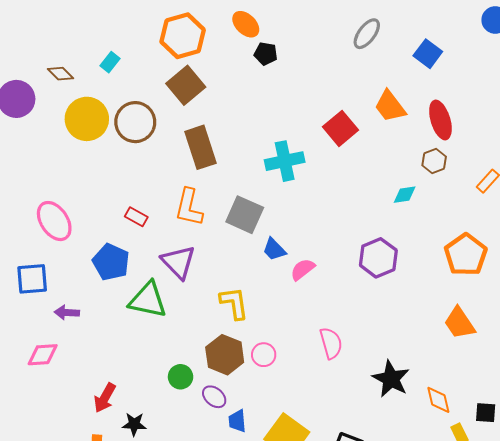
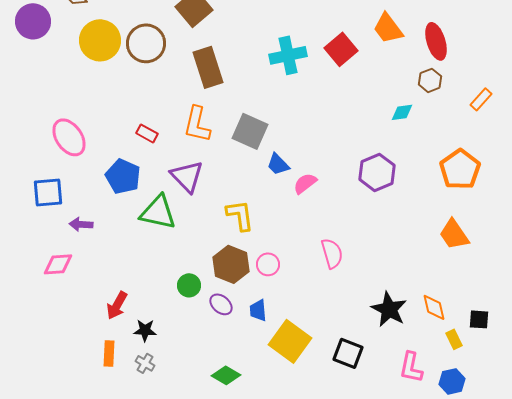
cyan cross: (285, 161) -> (288, 55), moved
black star: (391, 379) -> (389, 309), moved
blue trapezoid: (237, 421) -> (258, 310), moved

